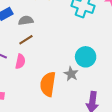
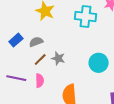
gray star: (71, 74) -> (58, 58), moved

